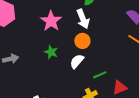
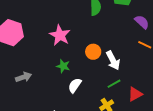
white arrow: (83, 19) -> (113, 60), moved
white semicircle: (77, 61) -> (75, 85), moved

